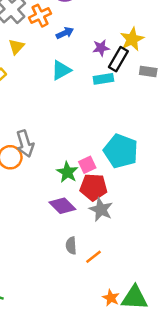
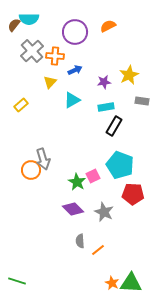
orange cross: (40, 16) -> (55, 56), turned 30
yellow triangle: (16, 47) -> (50, 82), moved
black rectangle: (118, 59) -> (114, 126), moved
red pentagon: (93, 187) -> (133, 194), moved

